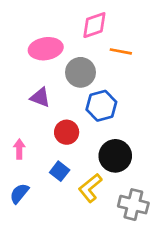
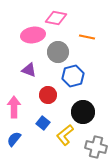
pink diamond: (94, 25) -> (56, 18), moved, turned 30
pink arrow: (19, 149) -> (14, 107), size x1.5

